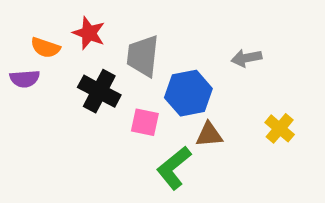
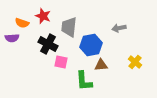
pink square: (145, 122) -> (61, 62), moved
green L-shape: (174, 168) -> (84, 81), turned -55

